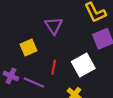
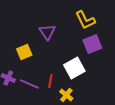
red line: (54, 67) -> (50, 81), moved

